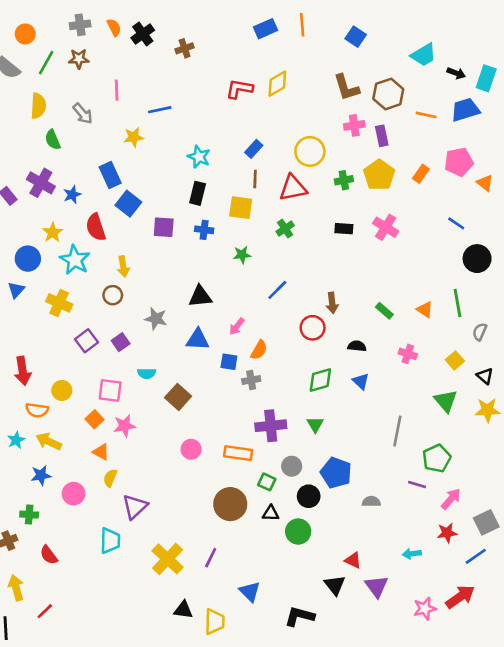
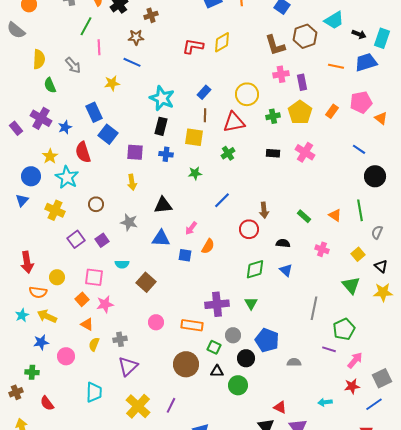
brown star: (79, 59) -> (136, 37), moved
green line: (46, 63) -> (86, 26), moved
brown hexagon: (388, 94) -> (305, 36), moved
blue line: (160, 110) -> (132, 62), turned 36
cyan star: (199, 157) -> (162, 98), size x1.4
yellow arrow: (123, 266) -> (132, 182), moved
gray cross: (251, 380) -> (120, 339), moved
purple triangle: (135, 507) -> (128, 366), moved

